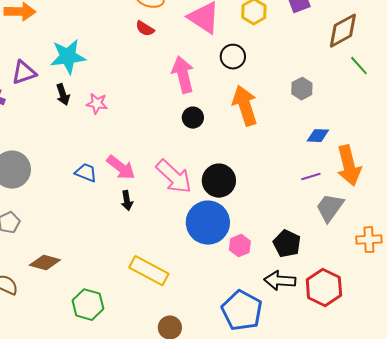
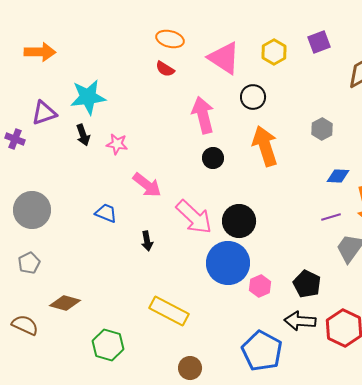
pink arrow: (121, 168) -> (147, 185), moved

